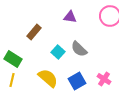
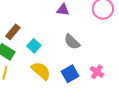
brown rectangle: (34, 32) -> (13, 32), moved
cyan square: (58, 52) -> (34, 46), moved

